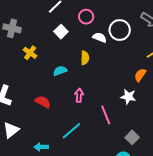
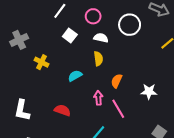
gray cross: (12, 28) -> (19, 40), turned -30
white semicircle: (100, 38) -> (101, 38), moved
orange semicircle: (140, 75) -> (117, 81), moved
pink line: (106, 115) -> (118, 109), moved

